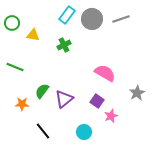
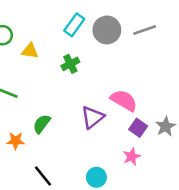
purple triangle: (64, 99) -> (93, 117), moved
purple square: (97, 101) -> (138, 128), moved

